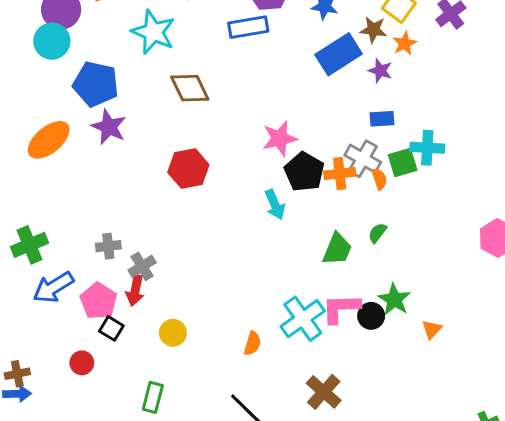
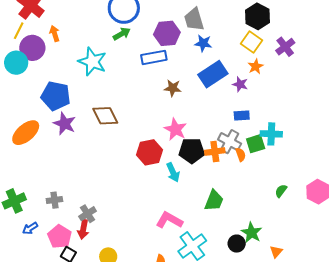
brown star: (373, 30) -> (173, 88), moved
cyan circle: (52, 41) -> (16, 63), moved
brown diamond: (190, 88) -> (105, 116), moved
pink star: (280, 138) -> (175, 129), turned -30
red hexagon: (188, 169) -> (150, 152), moved
black pentagon: (304, 172) -> (192, 151), turned -30
green semicircle: (377, 233) -> (281, 191), moved
gray cross: (108, 246) -> (54, 200), moved
blue arrow: (53, 287) -> (30, 228), size x0.6
pink L-shape: (341, 308) -> (169, 220), moved, turned 32

